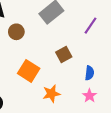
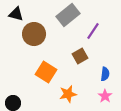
purple line: (91, 26) -> (93, 31), moved
brown circle: (16, 32) -> (34, 34), size x1.5

